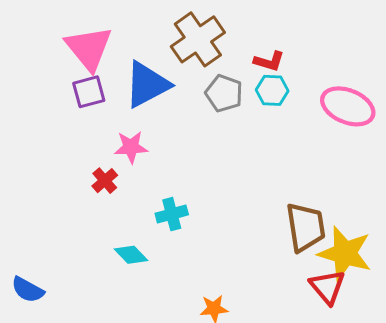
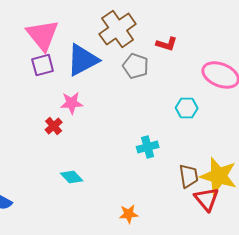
cyan hexagon: (272, 90) -> (187, 108), moved
cyan cross: (172, 214) -> (148, 147), moved
brown trapezoid: (306, 227) -> (189, 176), moved, size x0.7

